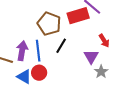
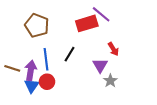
brown pentagon: (49, 24) -> (37, 26), moved
purple arrow: (22, 51) -> (31, 70), moved
blue triangle: (24, 77) -> (32, 86), turned 35

